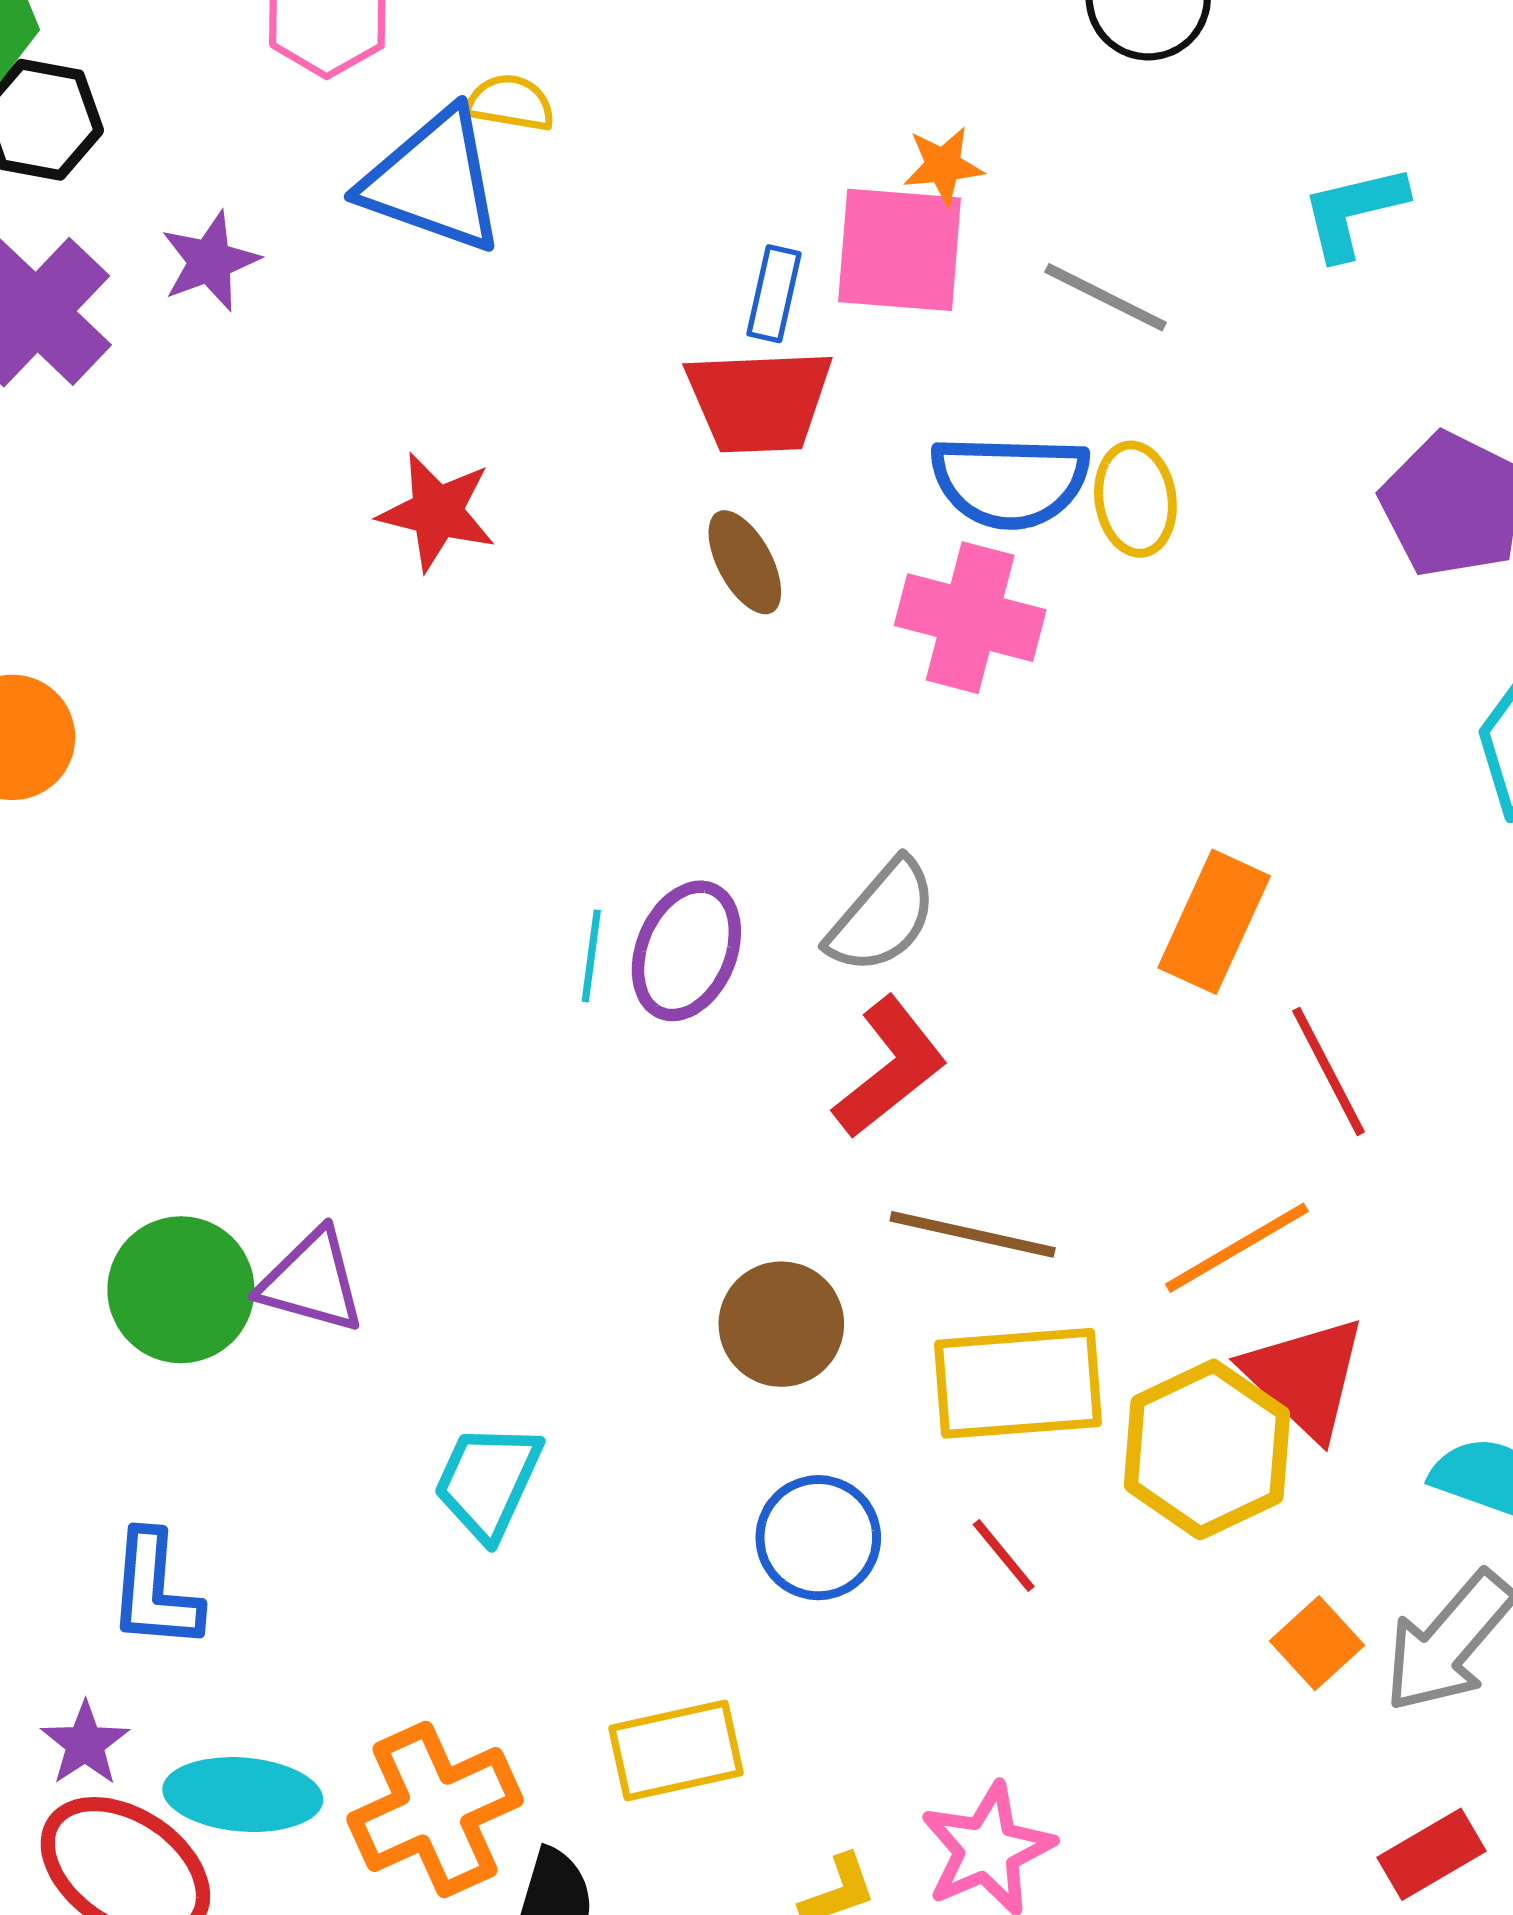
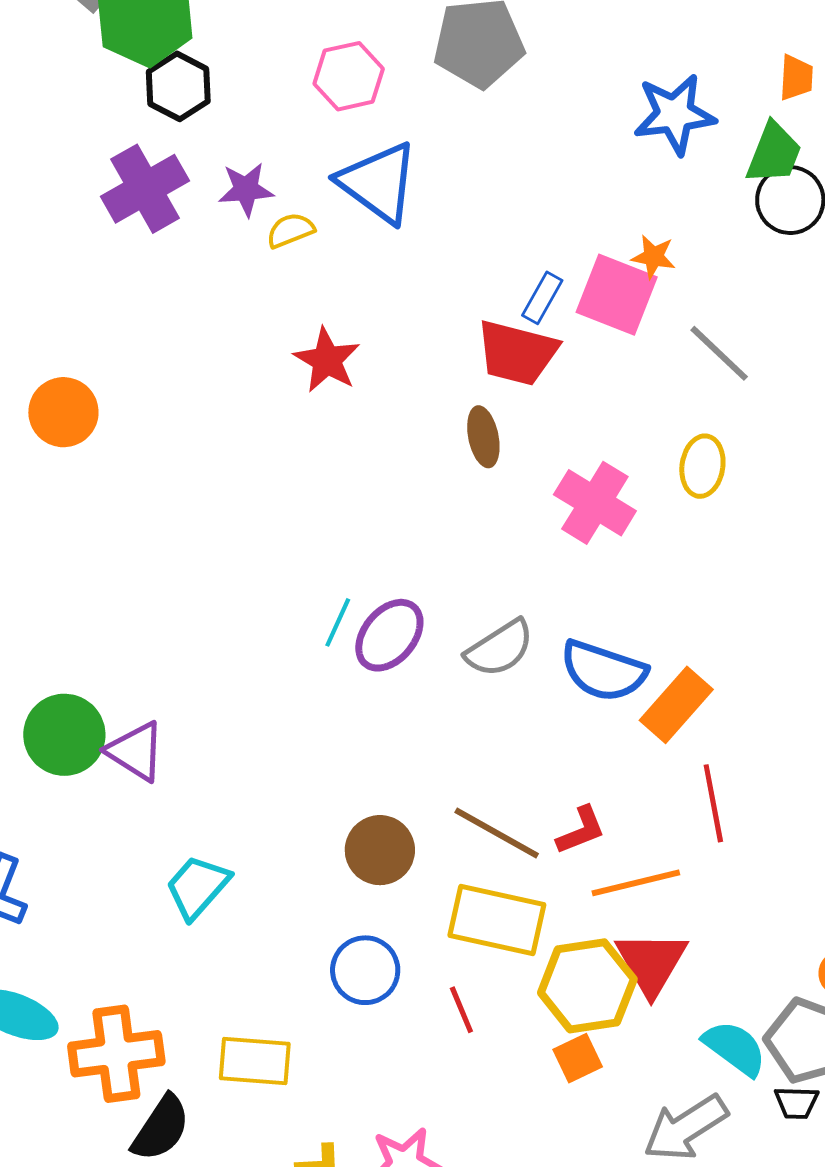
yellow semicircle: (510, 103) -> (290, 230), moved, turned -48
blue semicircle: (1010, 482) -> (603, 671), moved
red L-shape: (890, 1067) -> (581, 830), moved, size x0.7
orange square: (1317, 1643) -> (578, 1058), moved

